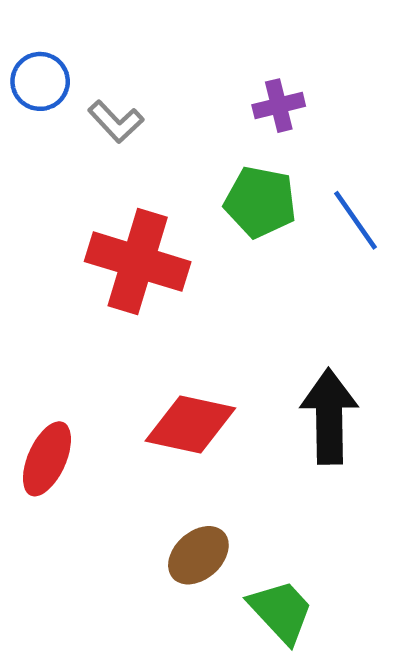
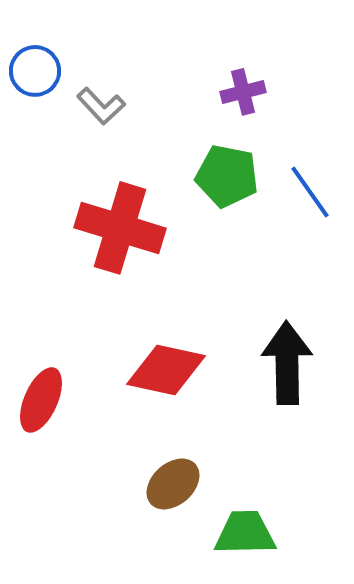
green trapezoid: (281, 611) -> (245, 533), turned -48

